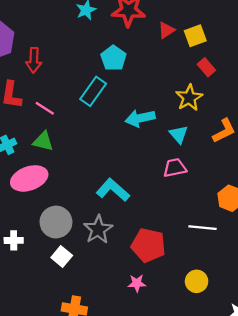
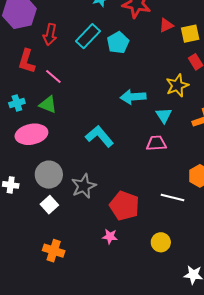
cyan rectangle: (93, 91) -> (88, 36), moved
cyan L-shape: (113, 190) -> (99, 136), moved

